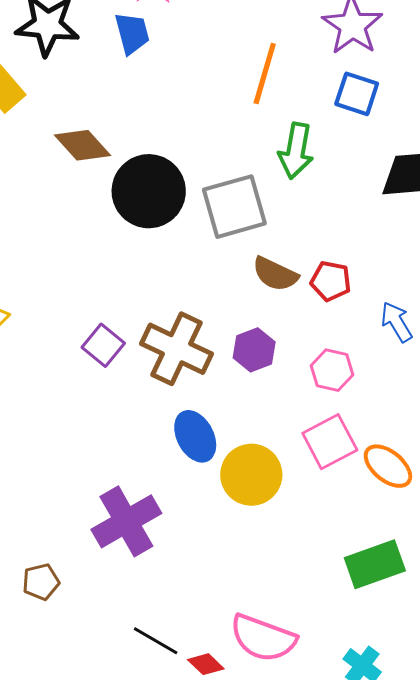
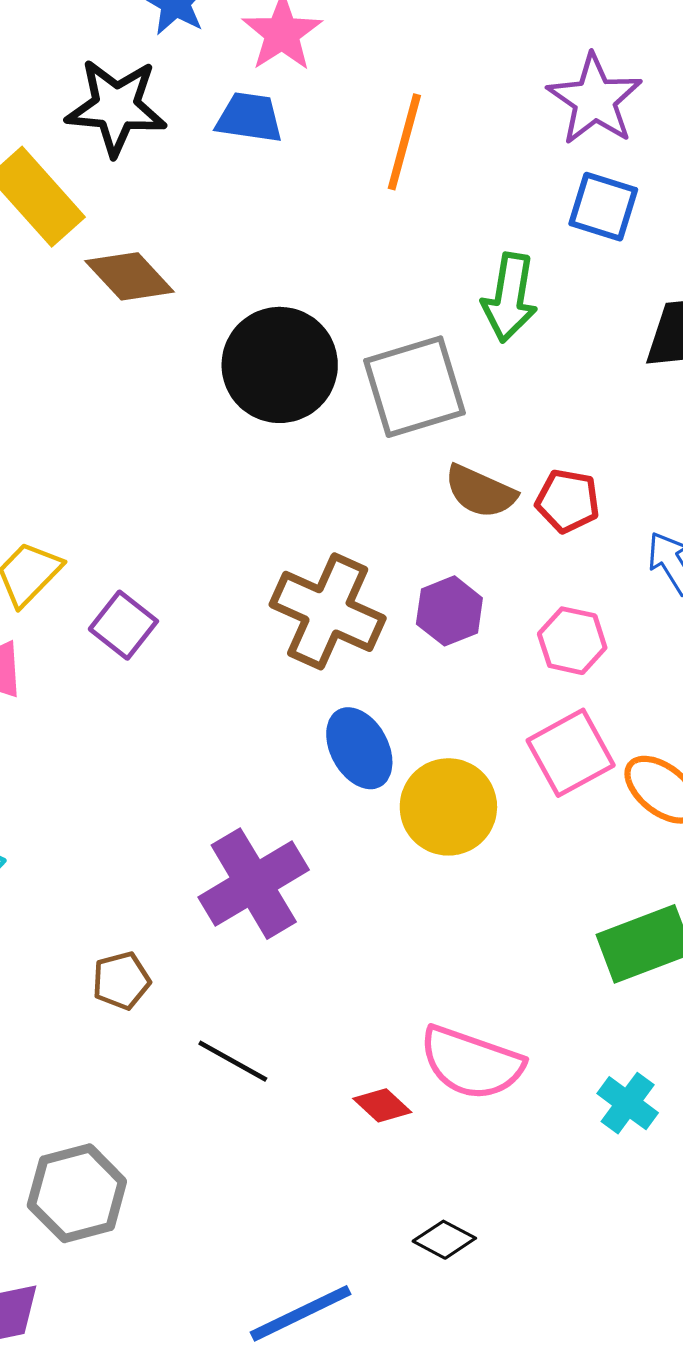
blue trapezoid: (132, 33) -> (249, 118), turned -66
orange line: (265, 74) -> (404, 142), moved
brown diamond: (83, 145) -> (130, 276), moved
purple square: (103, 345) -> (123, 625), moved
black line: (156, 641) -> (233, 1061), moved

